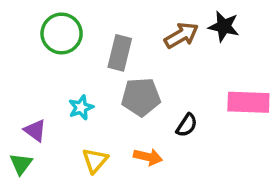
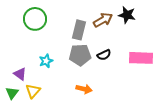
gray rectangle: (120, 53) -> (79, 30), moved
black semicircle: (187, 125) -> (104, 55), moved, turned 32
yellow triangle: (95, 160) -> (33, 91), moved

